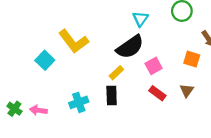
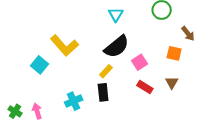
cyan triangle: (140, 19) -> (116, 15), moved
pink arrow: (38, 110) -> (37, 111), turned 70

